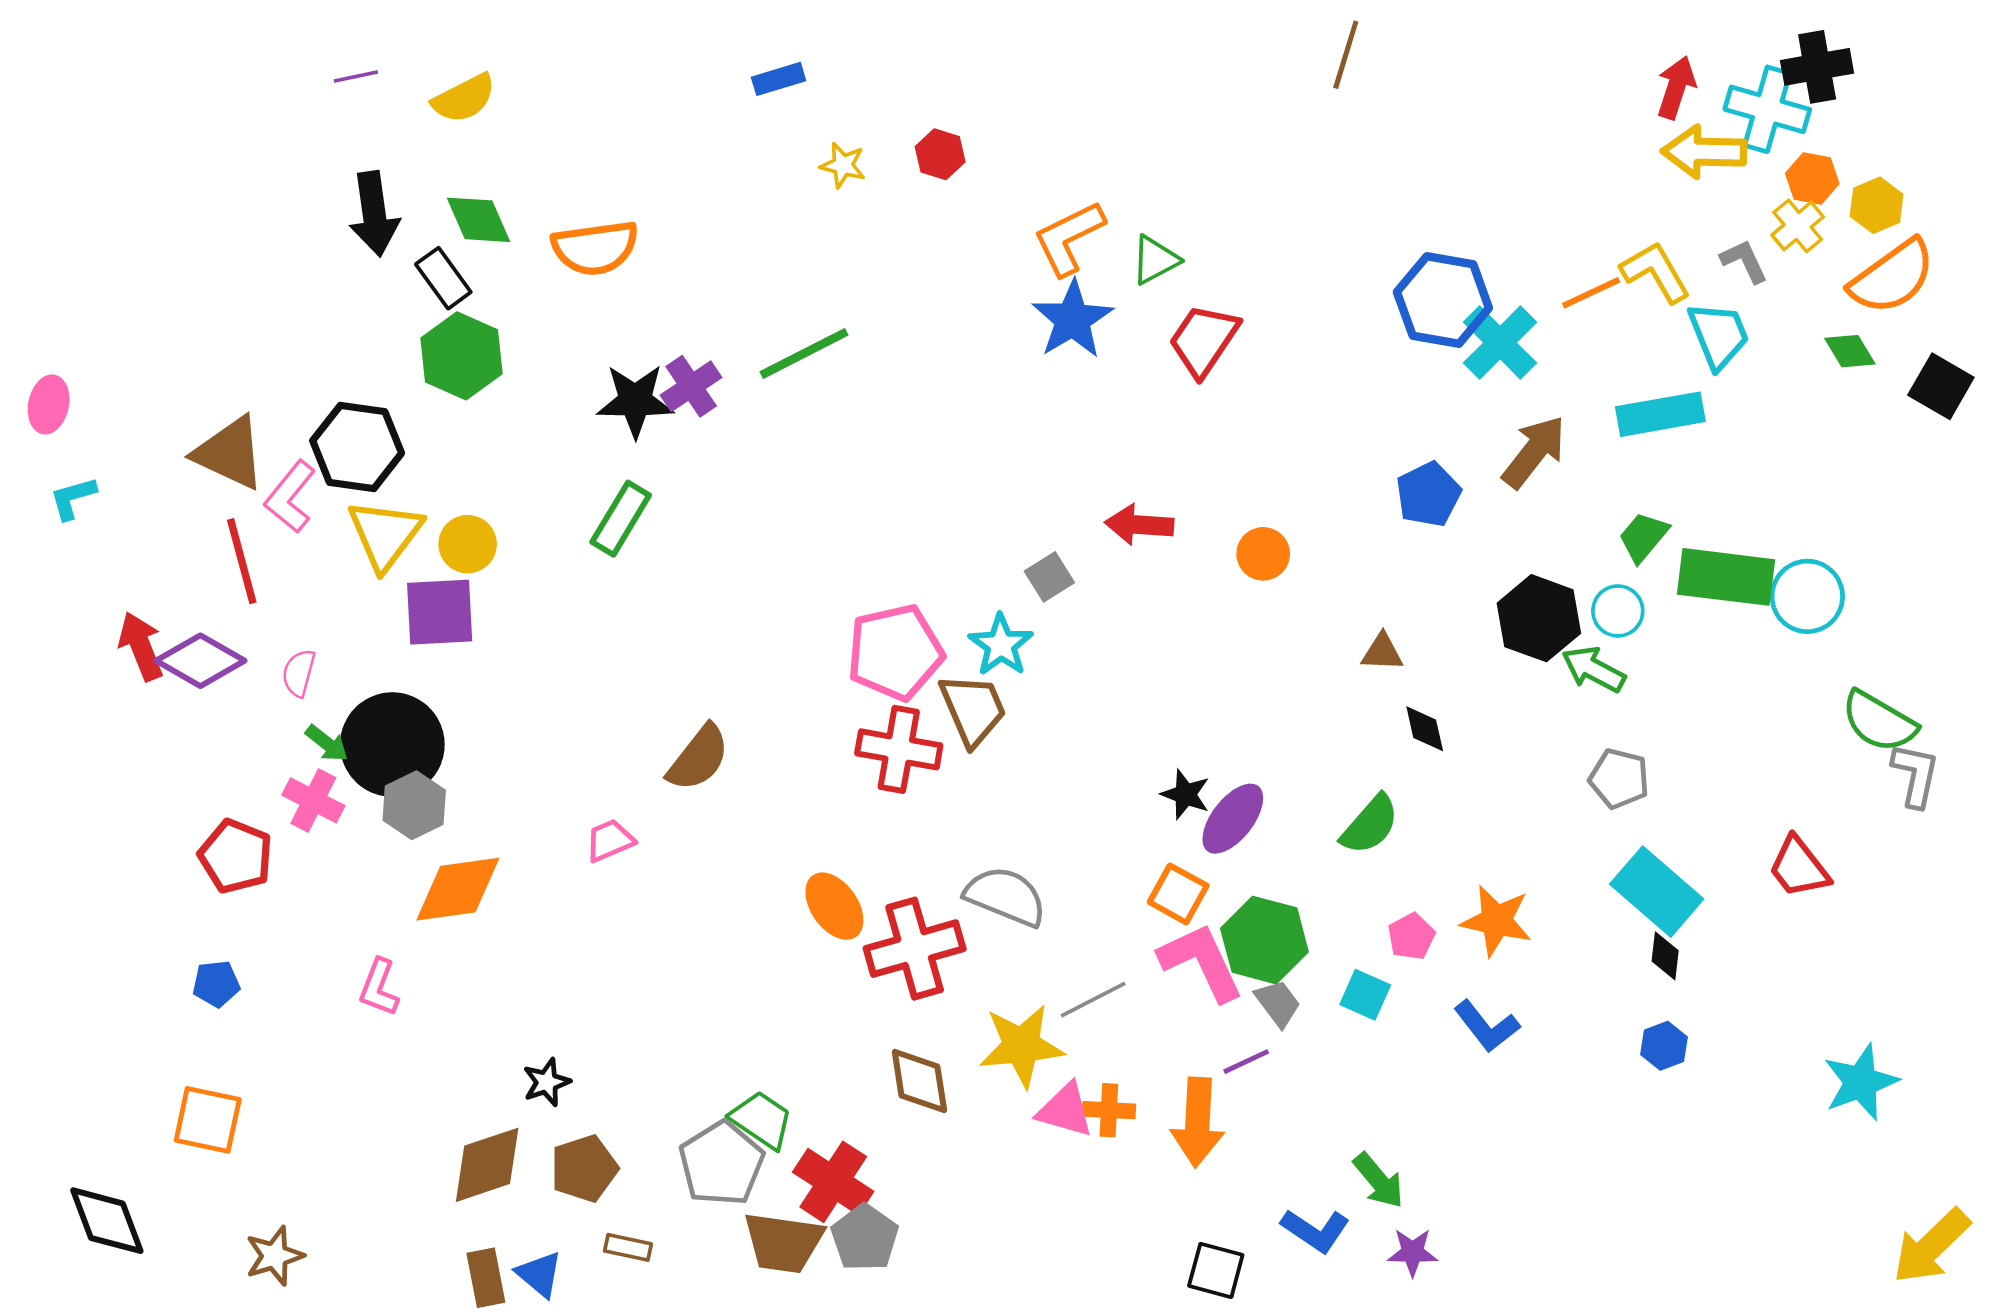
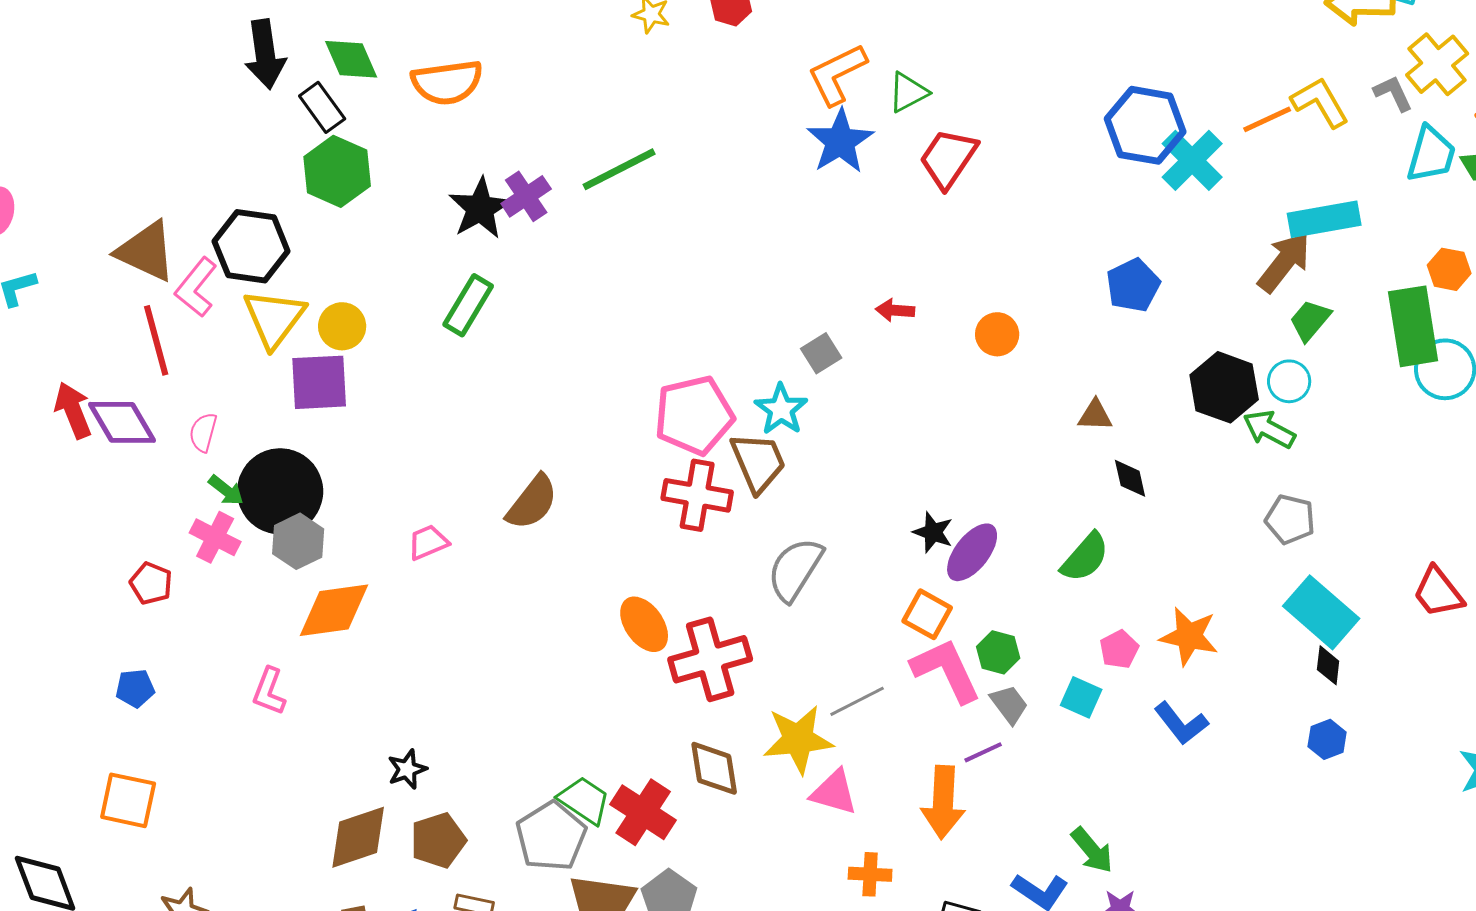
orange hexagon: (1812, 179) -> (1449, 269), moved
yellow cross: (1798, 226) -> (1437, 64), size x1.4
cyan trapezoid: (1719, 335) -> (1431, 154), moved, turned 38
black star: (635, 401) -> (480, 208), turned -30
brown arrow: (1534, 452) -> (1284, 262), moved
red arrow: (1139, 525) -> (895, 310), size x0.7
green rectangle: (1726, 577) -> (1413, 326), moved, turned 74
purple diamond: (200, 661) -> (122, 422), turned 30
pink trapezoid: (610, 841) -> (428, 542), moved
red pentagon: (236, 856) -> (151, 583), size x0.7
gray semicircle: (1006, 896) -> (795, 569), moved, turned -80
green hexagon: (1264, 940) -> (998, 652), size x0.6
orange cross: (1109, 1110) -> (870, 874), moved
red cross: (833, 1182) -> (643, 812), moved

